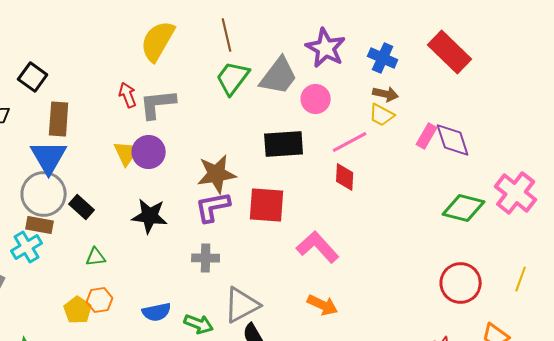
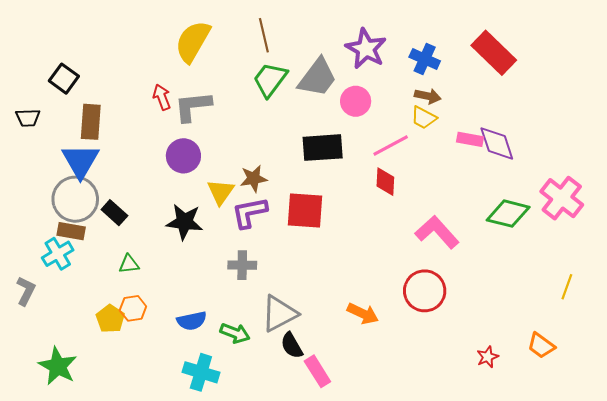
pink rectangle: (427, 136) -> (470, 139), turned 70
yellow triangle: (127, 153) -> (221, 192), moved
brown star: (217, 174) -> (254, 179), size x0.7
pink L-shape: (318, 247) -> (437, 232), moved
red circle: (461, 283) -> (425, 291), moved

